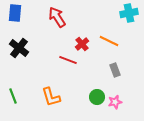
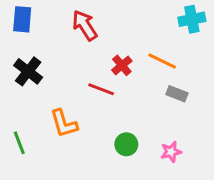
gray rectangle: (115, 70) -> (177, 94), moved, turned -48
orange L-shape: (51, 97) -> (64, 123), moved
green circle: (97, 97) -> (126, 144), moved

